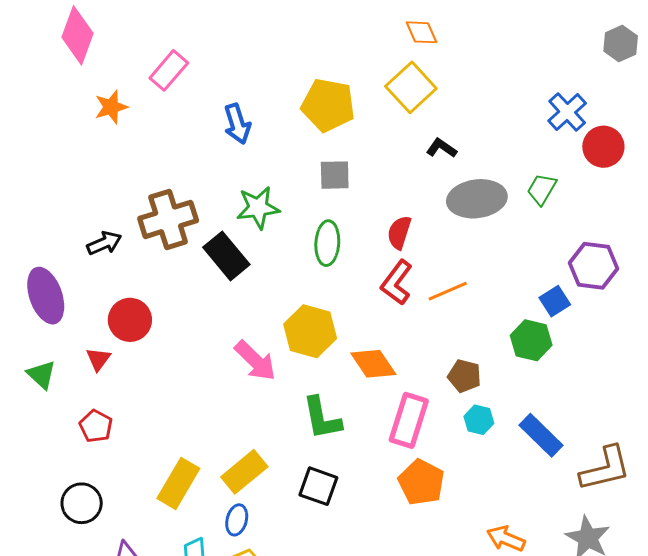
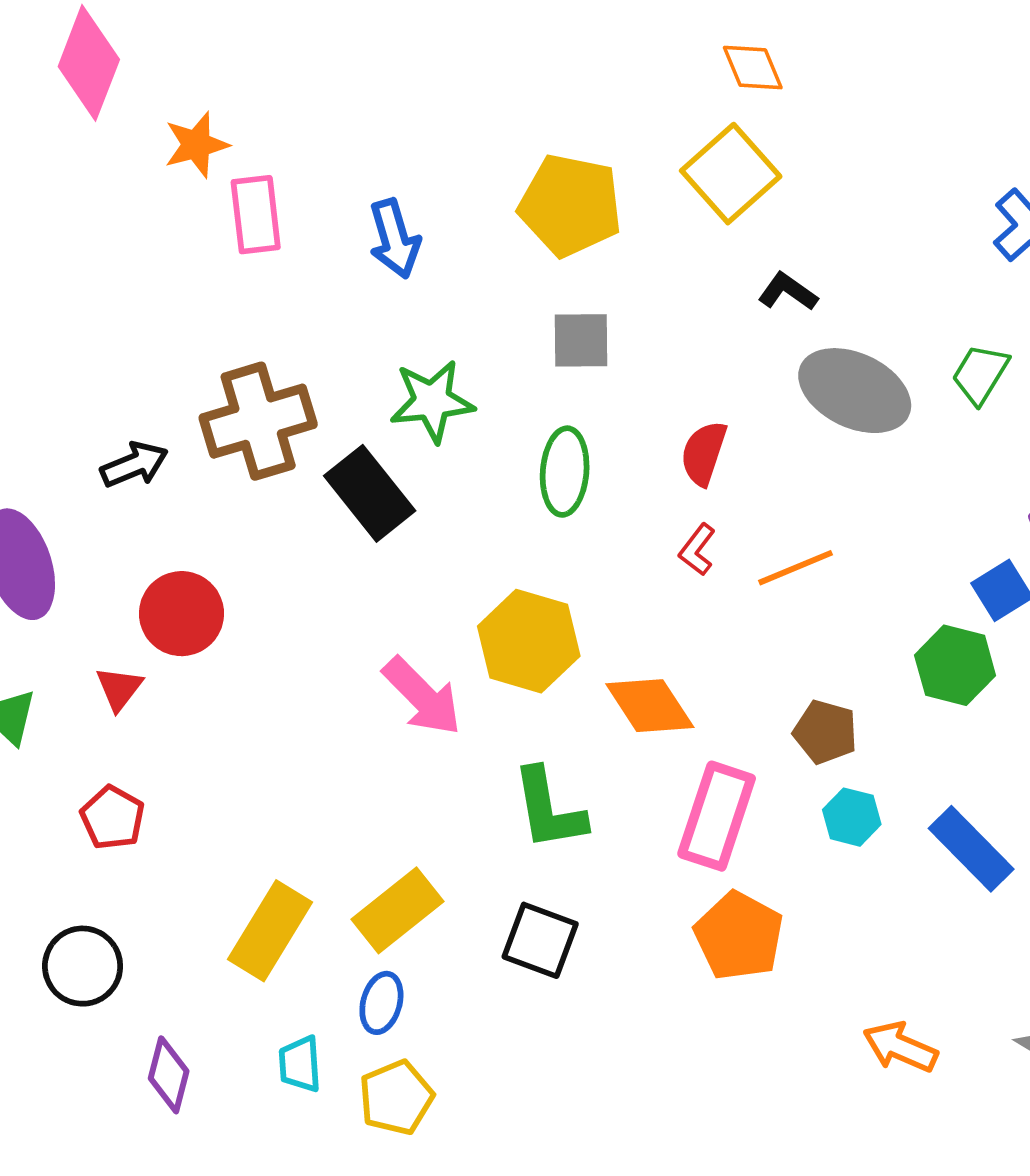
pink rectangle: (169, 70) -> (256, 215), moved, turned -48
orange star: (111, 107) -> (196, 145), moved
gray ellipse: (477, 199) -> (855, 391), turned 32
red L-shape: (397, 282) -> (697, 550), size x0.6

